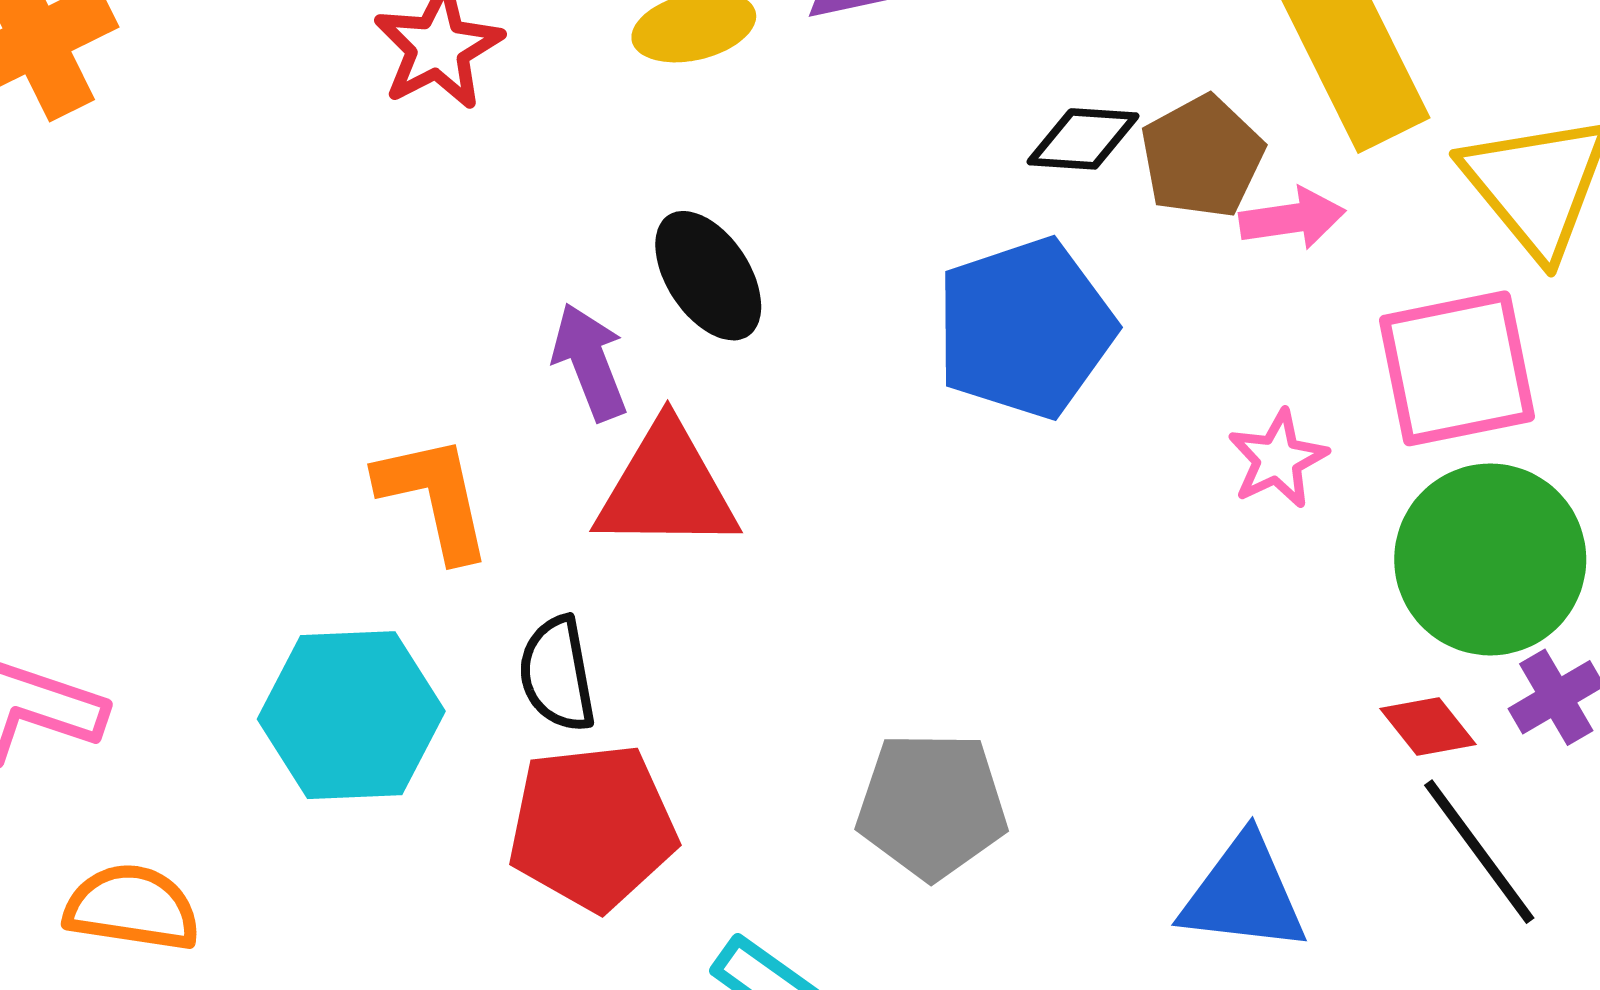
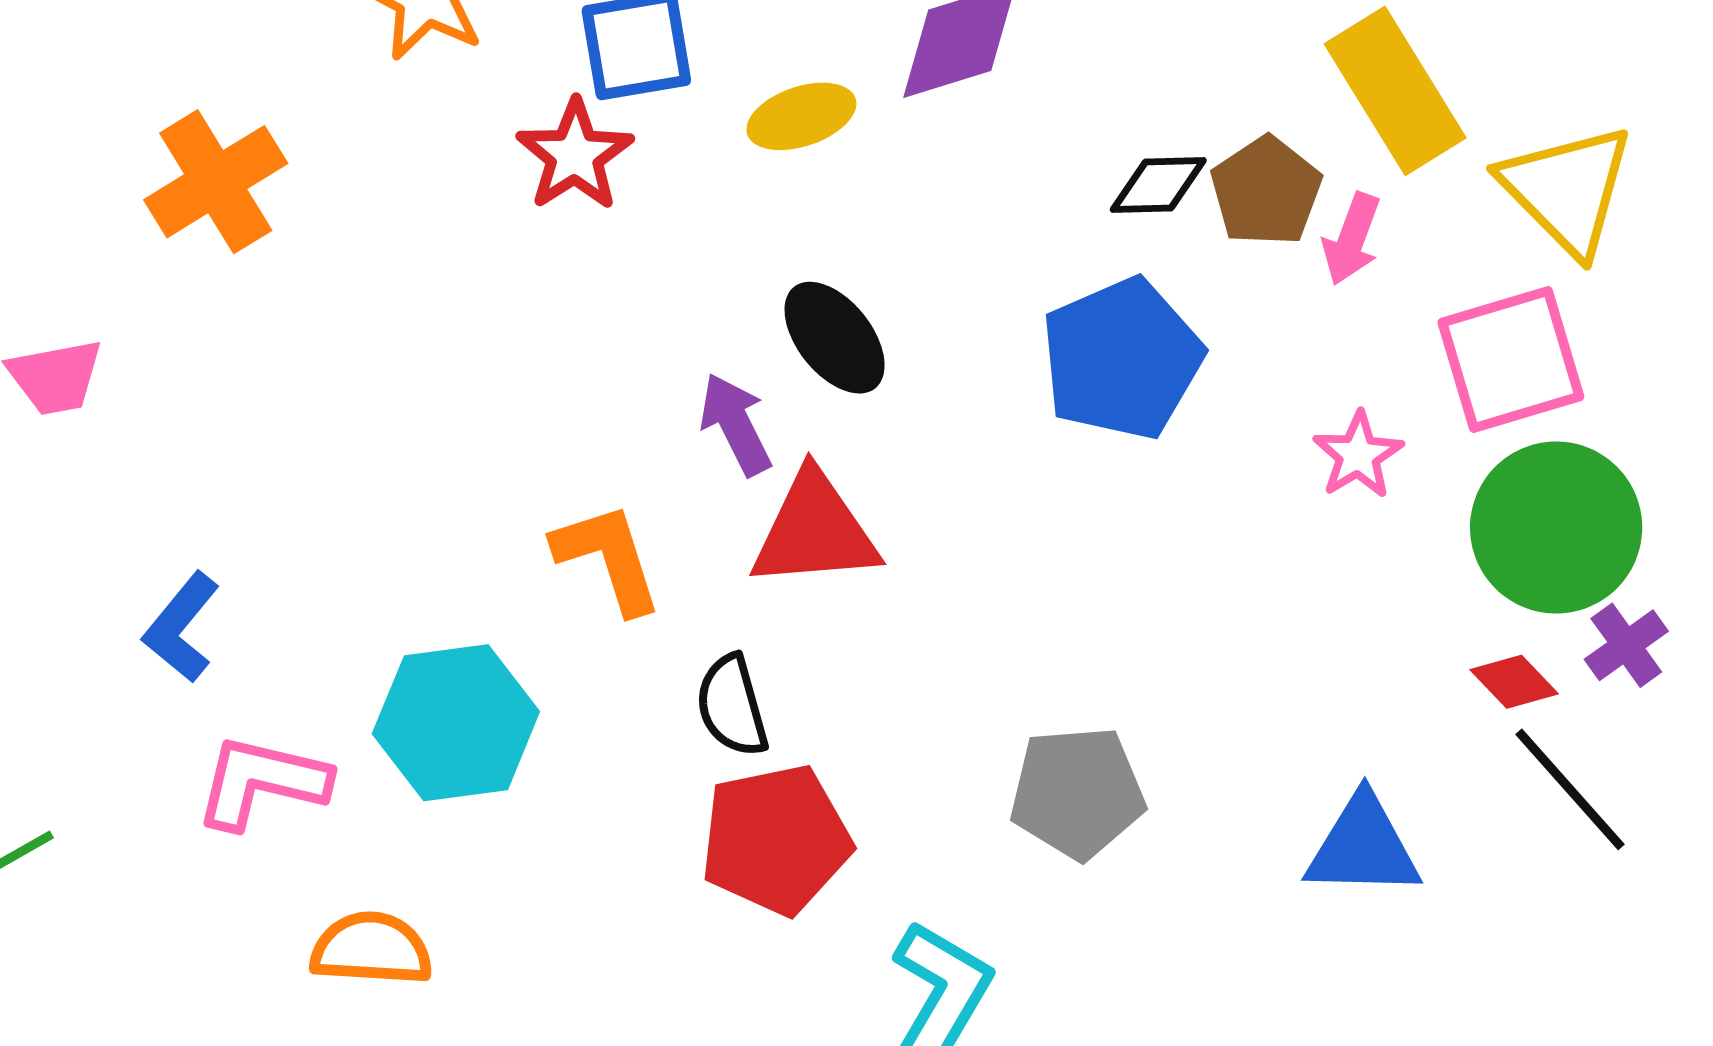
pink arrow: (1292, 218) -> (1352, 239), turned 124
cyan hexagon: (351, 715) -> (456, 723), moved

